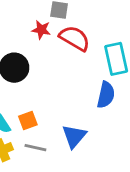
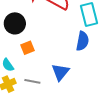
orange square: (28, 120) -> (28, 48), moved

